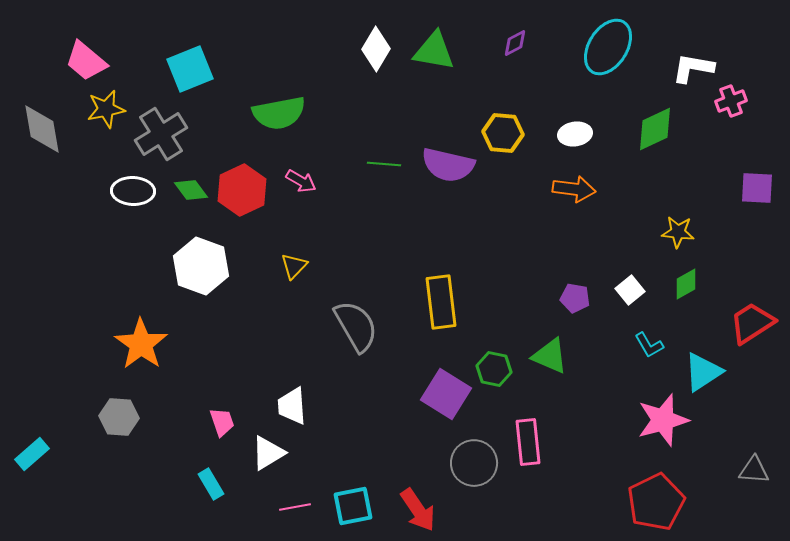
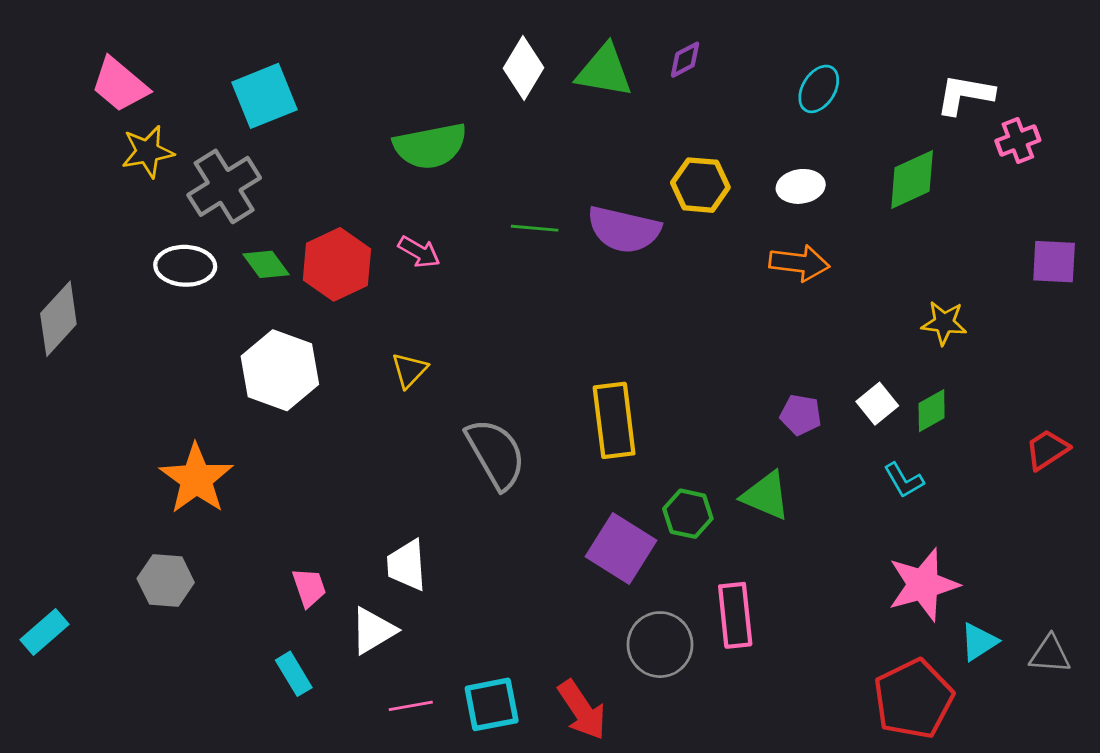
purple diamond: (515, 43) -> (685, 60), moved
cyan ellipse: (608, 47) -> (819, 89), moved, size x0.6
green semicircle: (279, 113) -> (430, 146), moved
gray diamond: (42, 129) -> (58, 319), moved, turned 52
green diamond: (686, 284) -> (932, 411), moved
red trapezoid: (752, 323) -> (1047, 450), size x0.7
cyan triangle: (703, 372) -> (979, 642), moved, size x0.7

